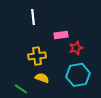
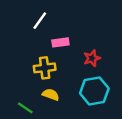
white line: (33, 17) -> (40, 21), turned 42
pink rectangle: (61, 35) -> (60, 42), moved

